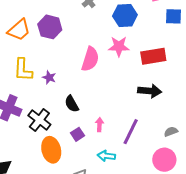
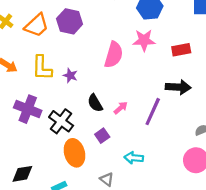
red rectangle: (153, 56) -> (181, 50), size x0.7
pink arrow: (99, 125) -> (121, 108), moved, turned 48
purple line: (131, 132) -> (153, 112), moved

